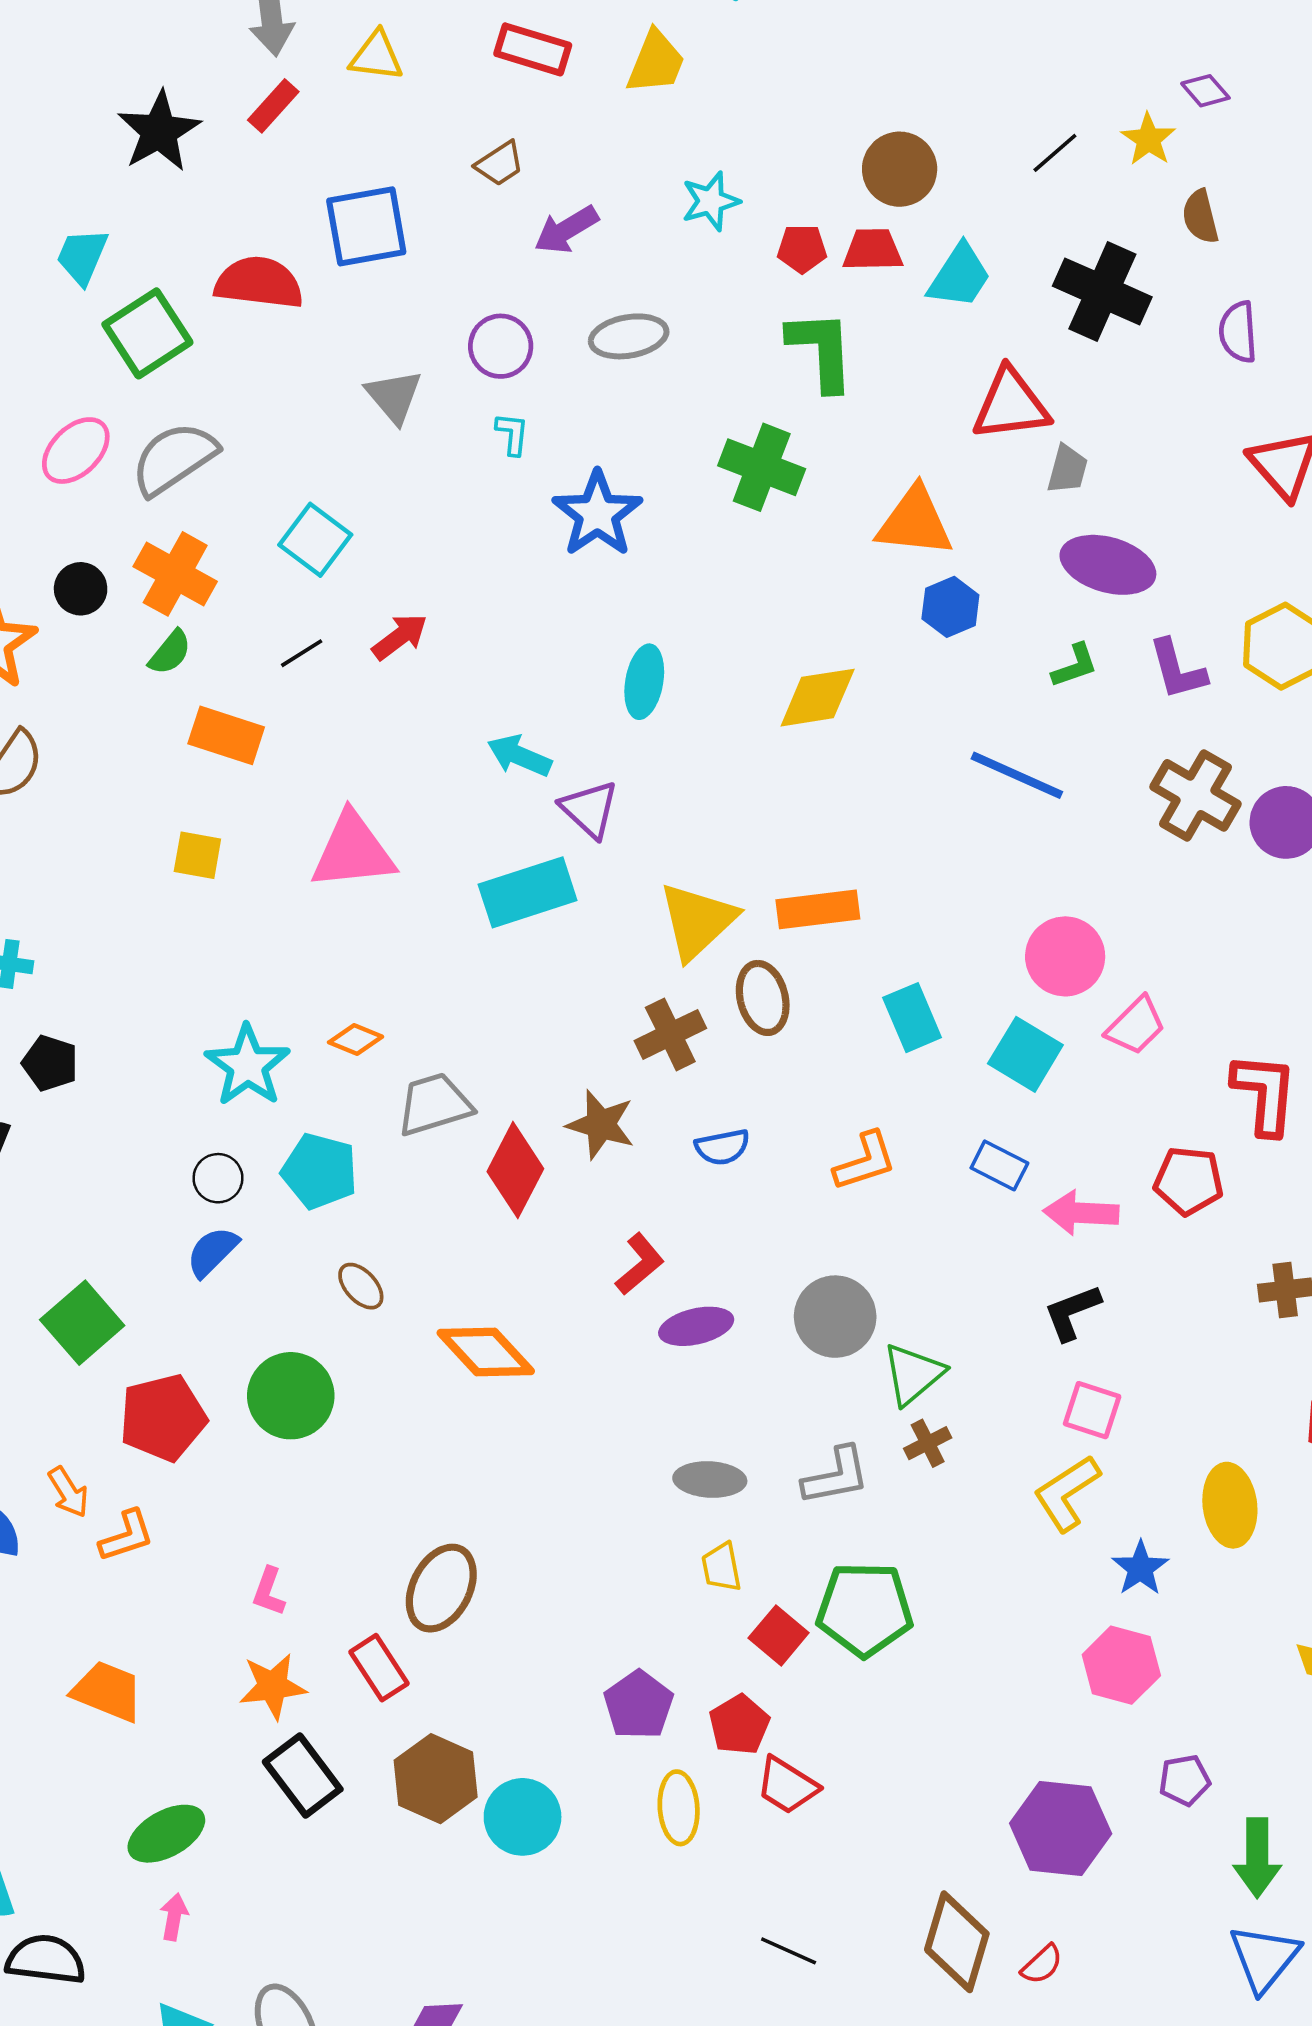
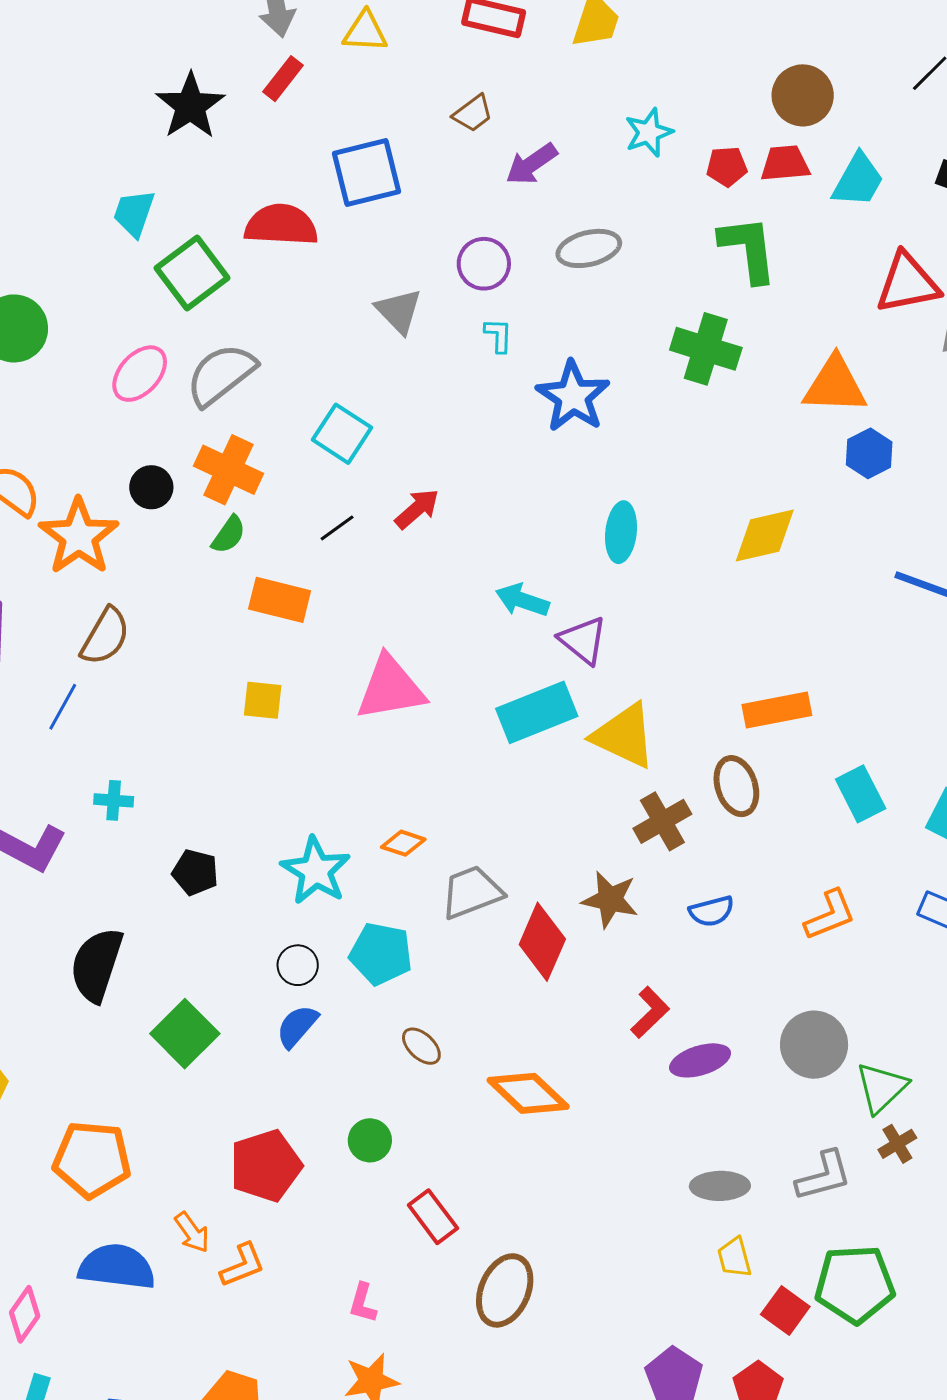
yellow triangle: (697, 921) -> (624, 736), moved, turned -48
black pentagon: (50, 1063) -> (195, 872), moved
green square: (82, 1323) -> (185, 1034), moved
green circle: (291, 1396) -> (370, 1140), size x0.6
red rectangle: (379, 1668) -> (433, 1217), moved

